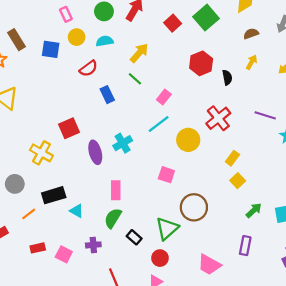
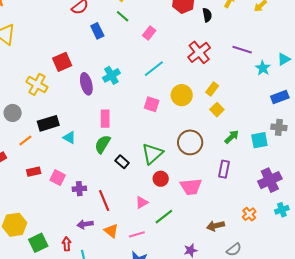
cyan line: (159, 124) -> (154, 69), moved
yellow circle: (188, 140) -> (182, 95), moved
brown circle: (194, 207) -> (190, 142), moved
purple cross: (93, 245) -> (79, 189), moved
red circle: (160, 258) -> (161, 179), moved
pink trapezoid: (209, 265) -> (191, 187), turned -35

